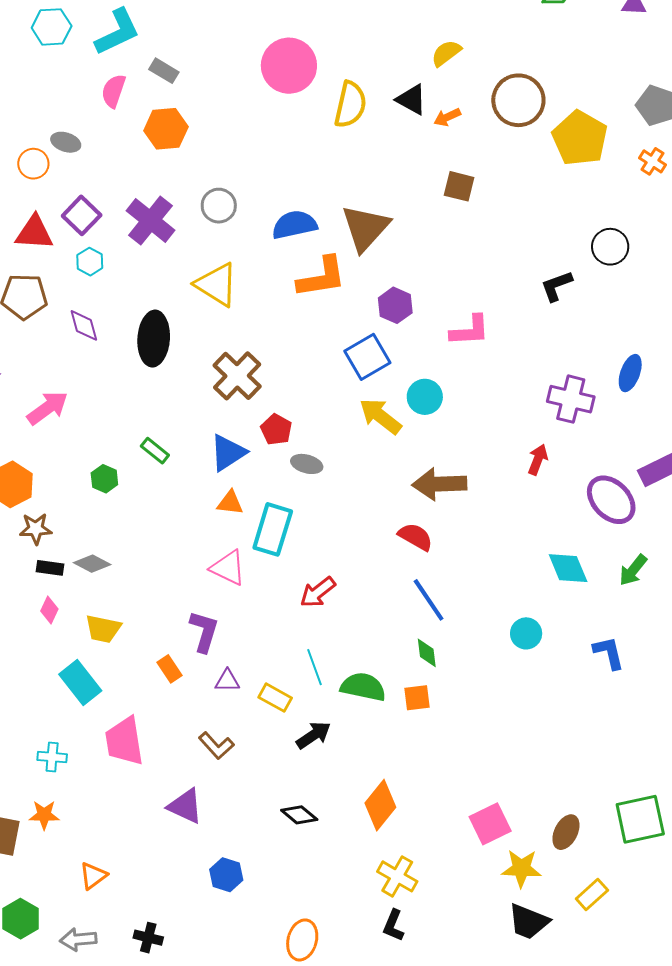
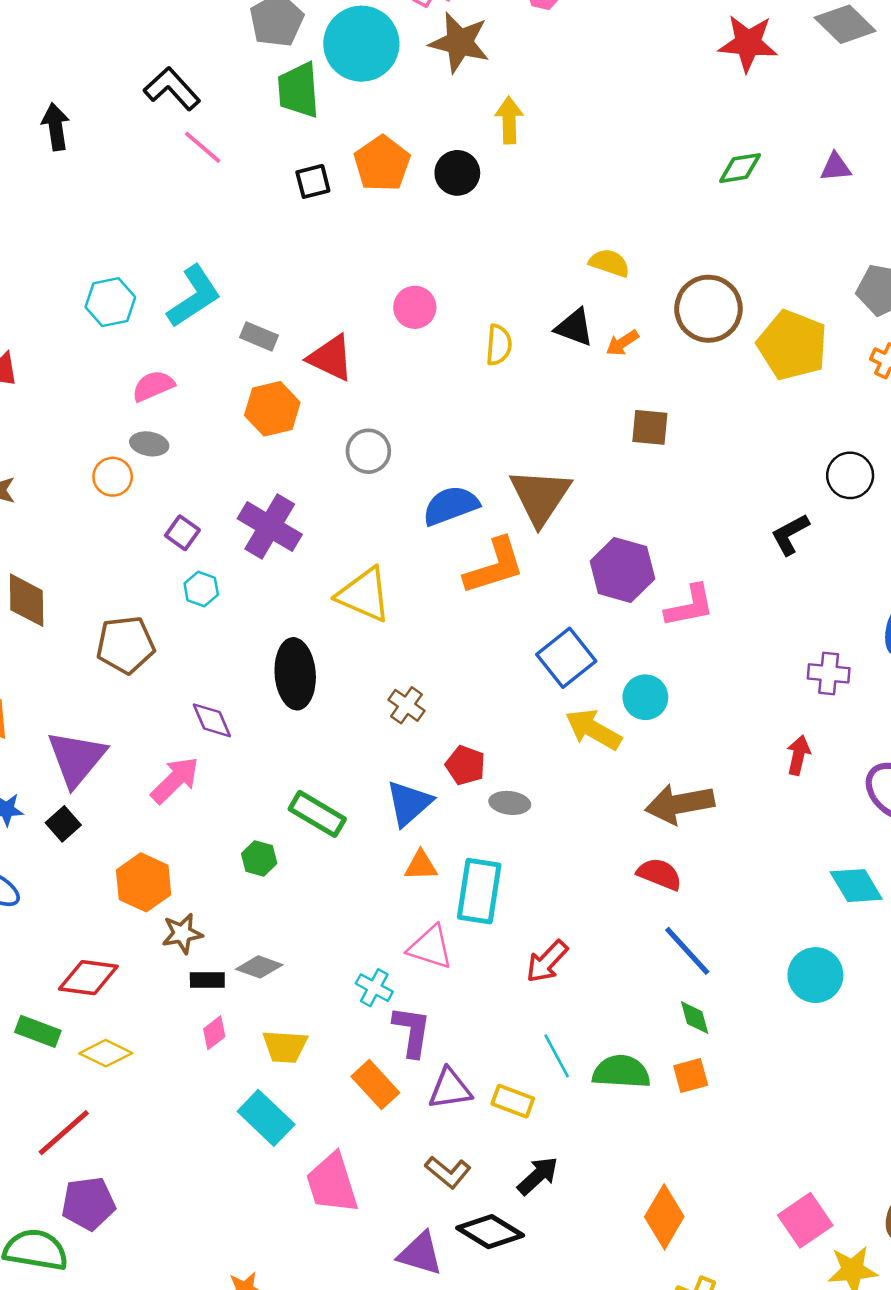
yellow semicircle: (446, 53) -> (609, 263), turned 64
pink circle: (289, 66) -> (415, 307), size x0.6
pink semicircle: (114, 91) -> (153, 386), moved, turned 56
yellow semicircle: (350, 105) -> (499, 345), size x0.7
gray circle: (219, 206) -> (368, 451), moved
purple square: (82, 215) -> (182, 533), size x0.7
red triangle: (34, 233) -> (331, 358), moved, turned 30
purple hexagon: (395, 305) -> (622, 570), moved, size x1.4
purple diamond: (84, 325) -> (212, 720), moved
brown cross: (237, 376) -> (406, 705), size x0.6
purple cross: (571, 399) -> (829, 673), size x0.7
green rectangle: (155, 451) -> (317, 814), size x1.5
pink diamond: (49, 610) -> (214, 1033), turned 36
cyan circle: (526, 633) -> (815, 975), size x1.4
orange rectangle: (169, 669) -> (375, 1085), size x1.4
purple triangle: (227, 681) -> (450, 1089), size x1.4
black arrow: (313, 735) -> (538, 1176), moved
cyan cross: (52, 757) -> (374, 988), moved, turned 32
black diamond: (299, 815) -> (490, 1232), moved, size x1.4

